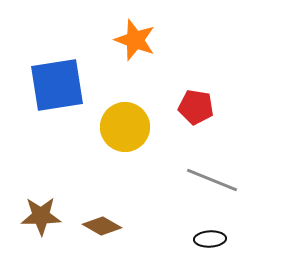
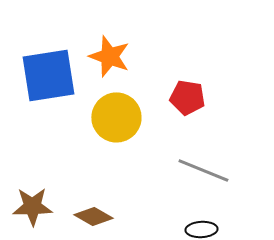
orange star: (135, 40) -> (109, 56), moved

